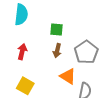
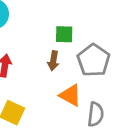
green square: (56, 30) -> (64, 34), moved

